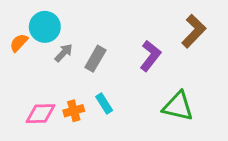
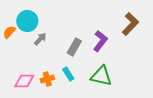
gray rectangle: (95, 59) -> (74, 47), moved
green triangle: (178, 106) -> (101, 76), moved

